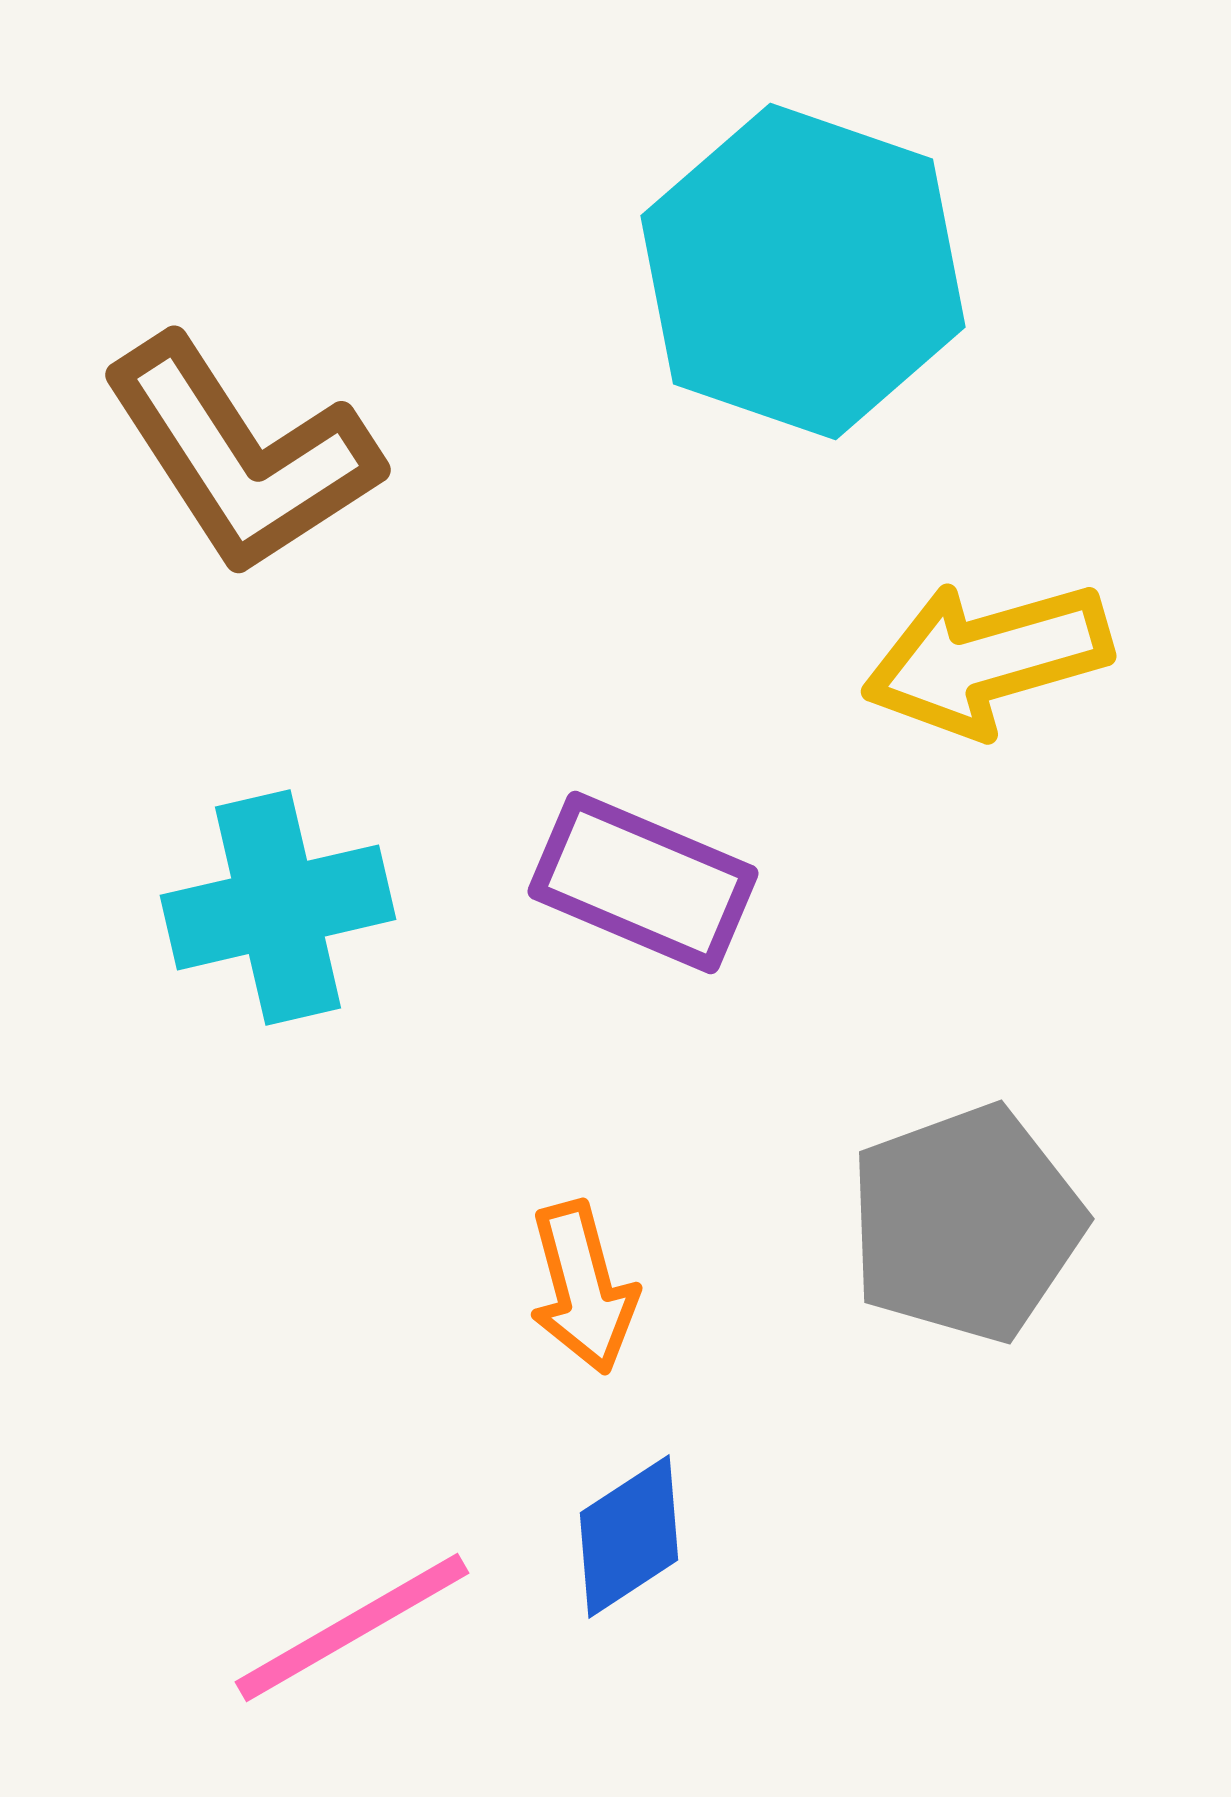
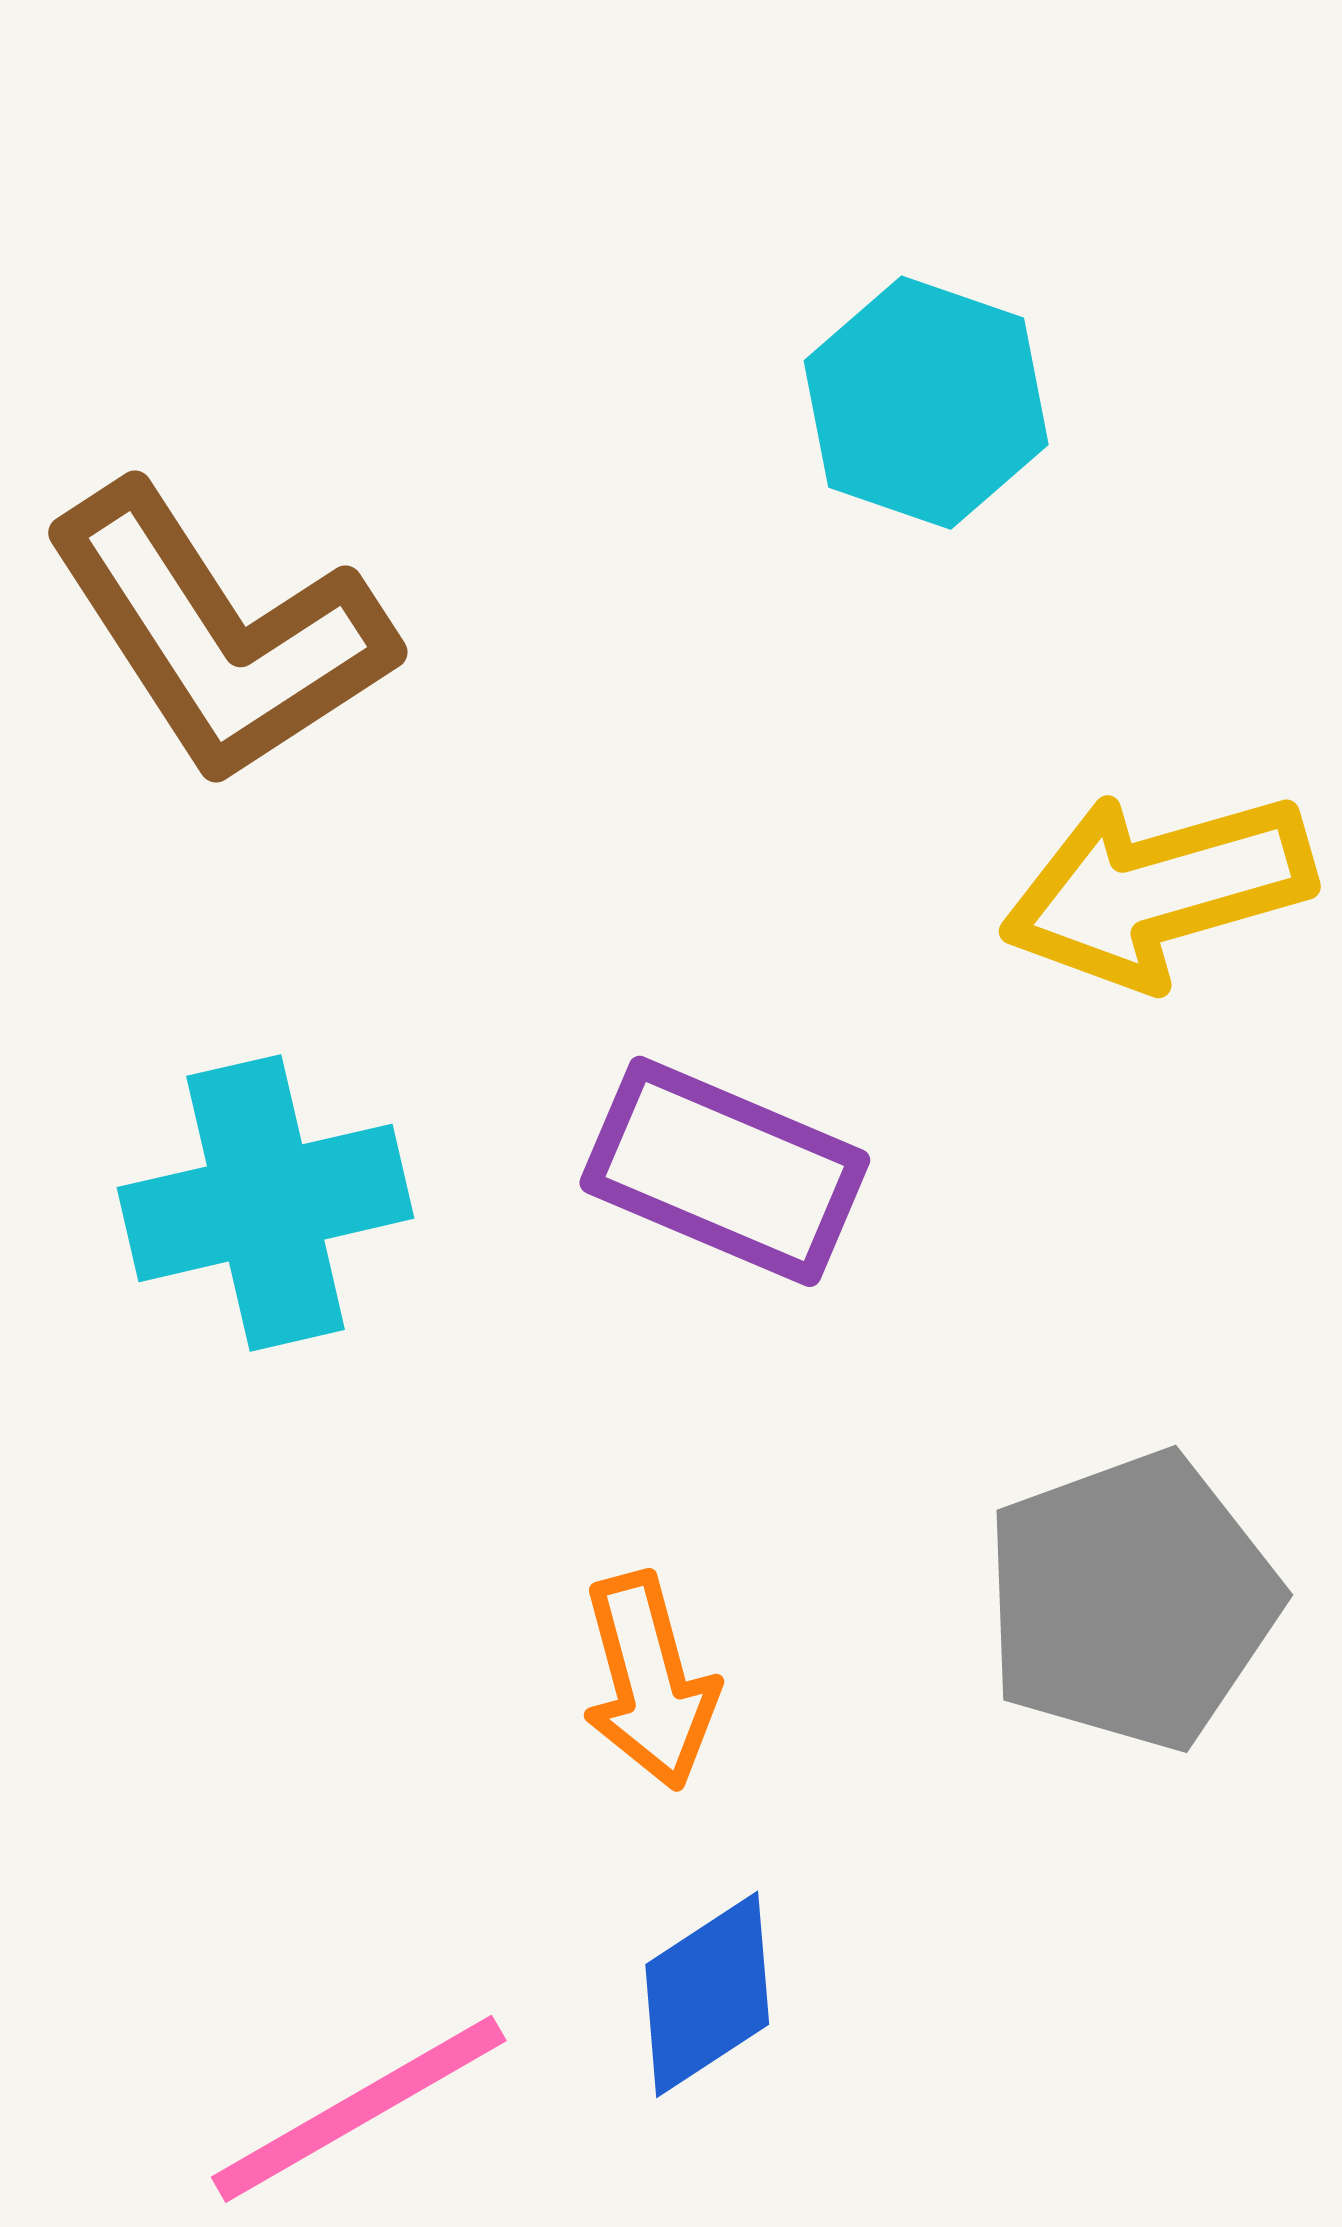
cyan hexagon: (803, 271) -> (926, 403), size x0.6

